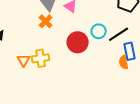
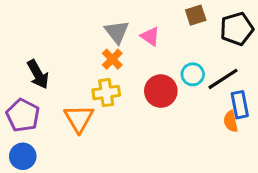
yellow cross: (41, 58) -> (106, 93), moved
orange triangle: (24, 60) -> (79, 118), size x1.5

